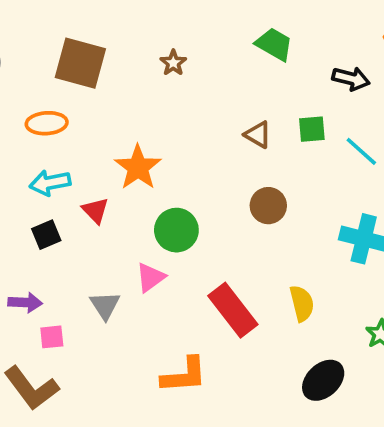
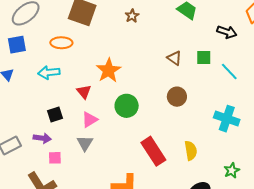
cyan arrow: (50, 183) -> (49, 72), moved
black square: (46, 235) -> (55, 114), moved
pink triangle: (151, 277) -> (90, 120), moved

